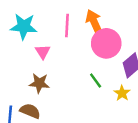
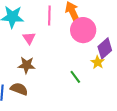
green line: (96, 80) -> (75, 77), moved
yellow star: (122, 93) -> (98, 62), moved

